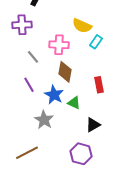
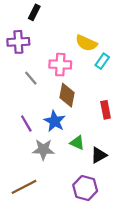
purple line: (29, 85) -> (26, 123), moved
green triangle: (74, 103) -> (77, 143), moved
gray star: (44, 120) -> (43, 149), turned -30

